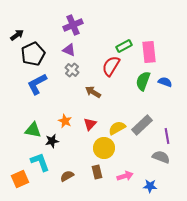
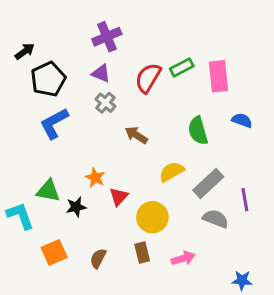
red semicircle: (111, 66) -> (148, 78), moved
green semicircle: (143, 81) -> (198, 131), moved, turned -36
red triangle: (90, 124) -> (119, 197), moved
yellow semicircle: (117, 128) -> (172, 172), moved
gray semicircle: (161, 157) -> (216, 219), moved
cyan L-shape: (40, 162) -> (20, 216), moved
brown semicircle: (67, 176) -> (98, 258), turned -32
orange square: (20, 179) -> (54, 252), moved
blue star: (150, 186) -> (242, 280), moved

